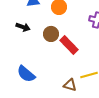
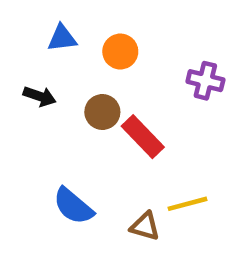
blue semicircle: (26, 74) -> (73, 206), moved

